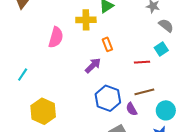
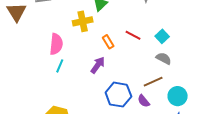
gray semicircle: (166, 25) -> (164, 58), moved
red line: (142, 62) -> (133, 35), moved, turned 42
cyan line: (23, 75) -> (60, 66), moved

